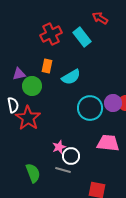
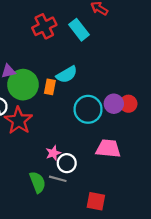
orange rectangle: (47, 66) -> (50, 87), moved
green circle: (32, 86) -> (23, 85), size x1.4
green semicircle: (33, 173) -> (38, 182), moved

